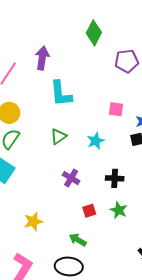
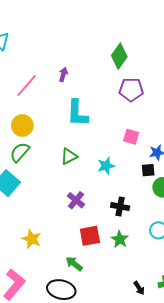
purple arrow: (42, 58) -> (63, 75), size x0.6
purple pentagon: (127, 61) -> (131, 90), moved
red square: (89, 211) -> (90, 236), size x1.5
yellow star: (33, 221) -> (32, 239), turned 30

